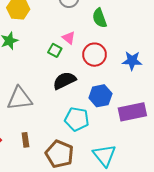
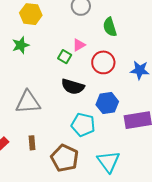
pink triangle: (69, 38) -> (79, 45), turned 48
black semicircle: (64, 81) -> (73, 87), turned -140

